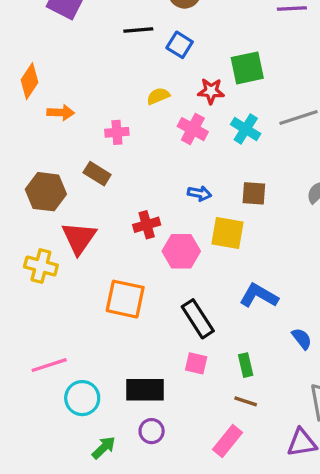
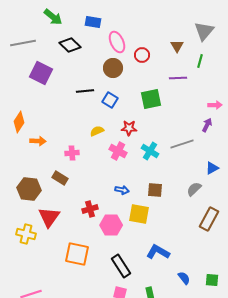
green square: (247, 68) -> (151, 99), moved

